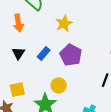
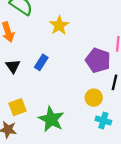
purple pentagon: (71, 55) -> (98, 60), moved
yellow circle: (59, 85) -> (94, 98), moved

